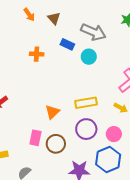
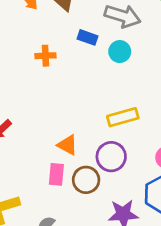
orange triangle: (52, 112) -> (68, 145), moved, turned -42
purple circle: (86, 129) -> (111, 157), moved

